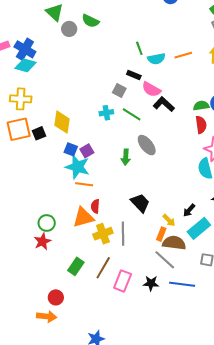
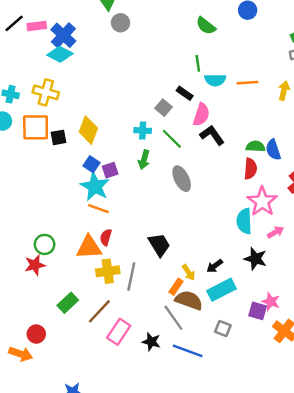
green semicircle: (90, 21) -> (206, 26), moved
pink semicircle: (151, 89) -> (201, 115), turned -114
green arrow: (126, 157) -> (144, 160), moved

